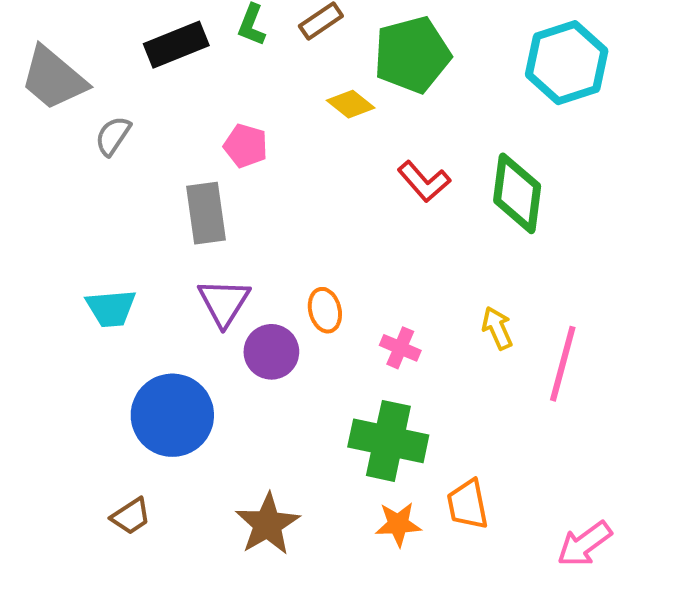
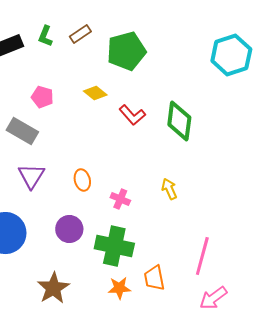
cyan hexagon: (567, 63) -> (231, 55), moved
yellow diamond: (351, 104) -> (95, 93), moved
gray rectangle: (206, 213) -> (22, 131), turned -52
purple circle: (271, 352) -> (69, 229), moved
pink line: (563, 364) -> (202, 256), moved

